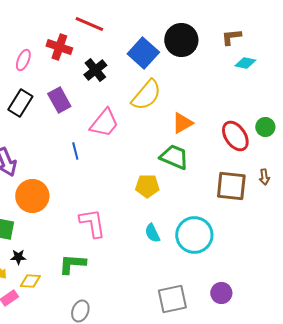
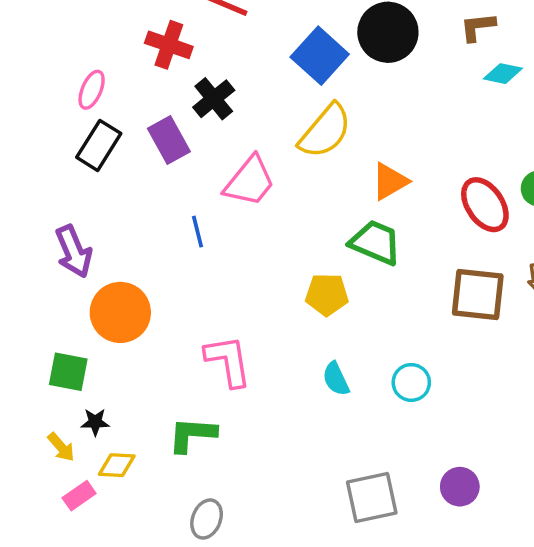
pink ellipse: (23, 60) -> (92, 90), moved
black cross: (95, 70) -> (214, 99), moved
cyan circle: (194, 235) -> (411, 382), size x0.6

